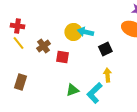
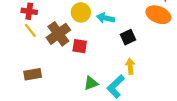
yellow circle: (73, 32) -> (81, 12), moved
brown cross: (43, 46) -> (58, 34), size x1.5
brown rectangle: (20, 82) -> (33, 74), turned 63

